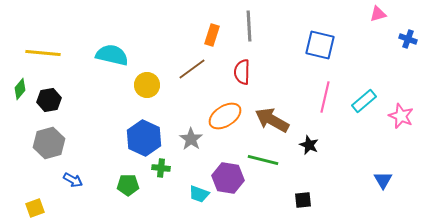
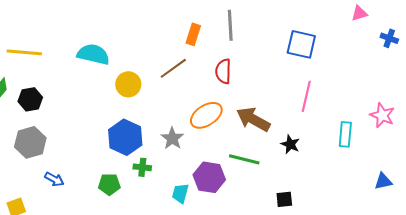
cyan rectangle: (364, 101) -> (345, 134), moved, turned -45
blue triangle: (383, 180) -> (383, 181), moved, turned 48
cyan trapezoid: (199, 194) -> (180, 193), turned 85

